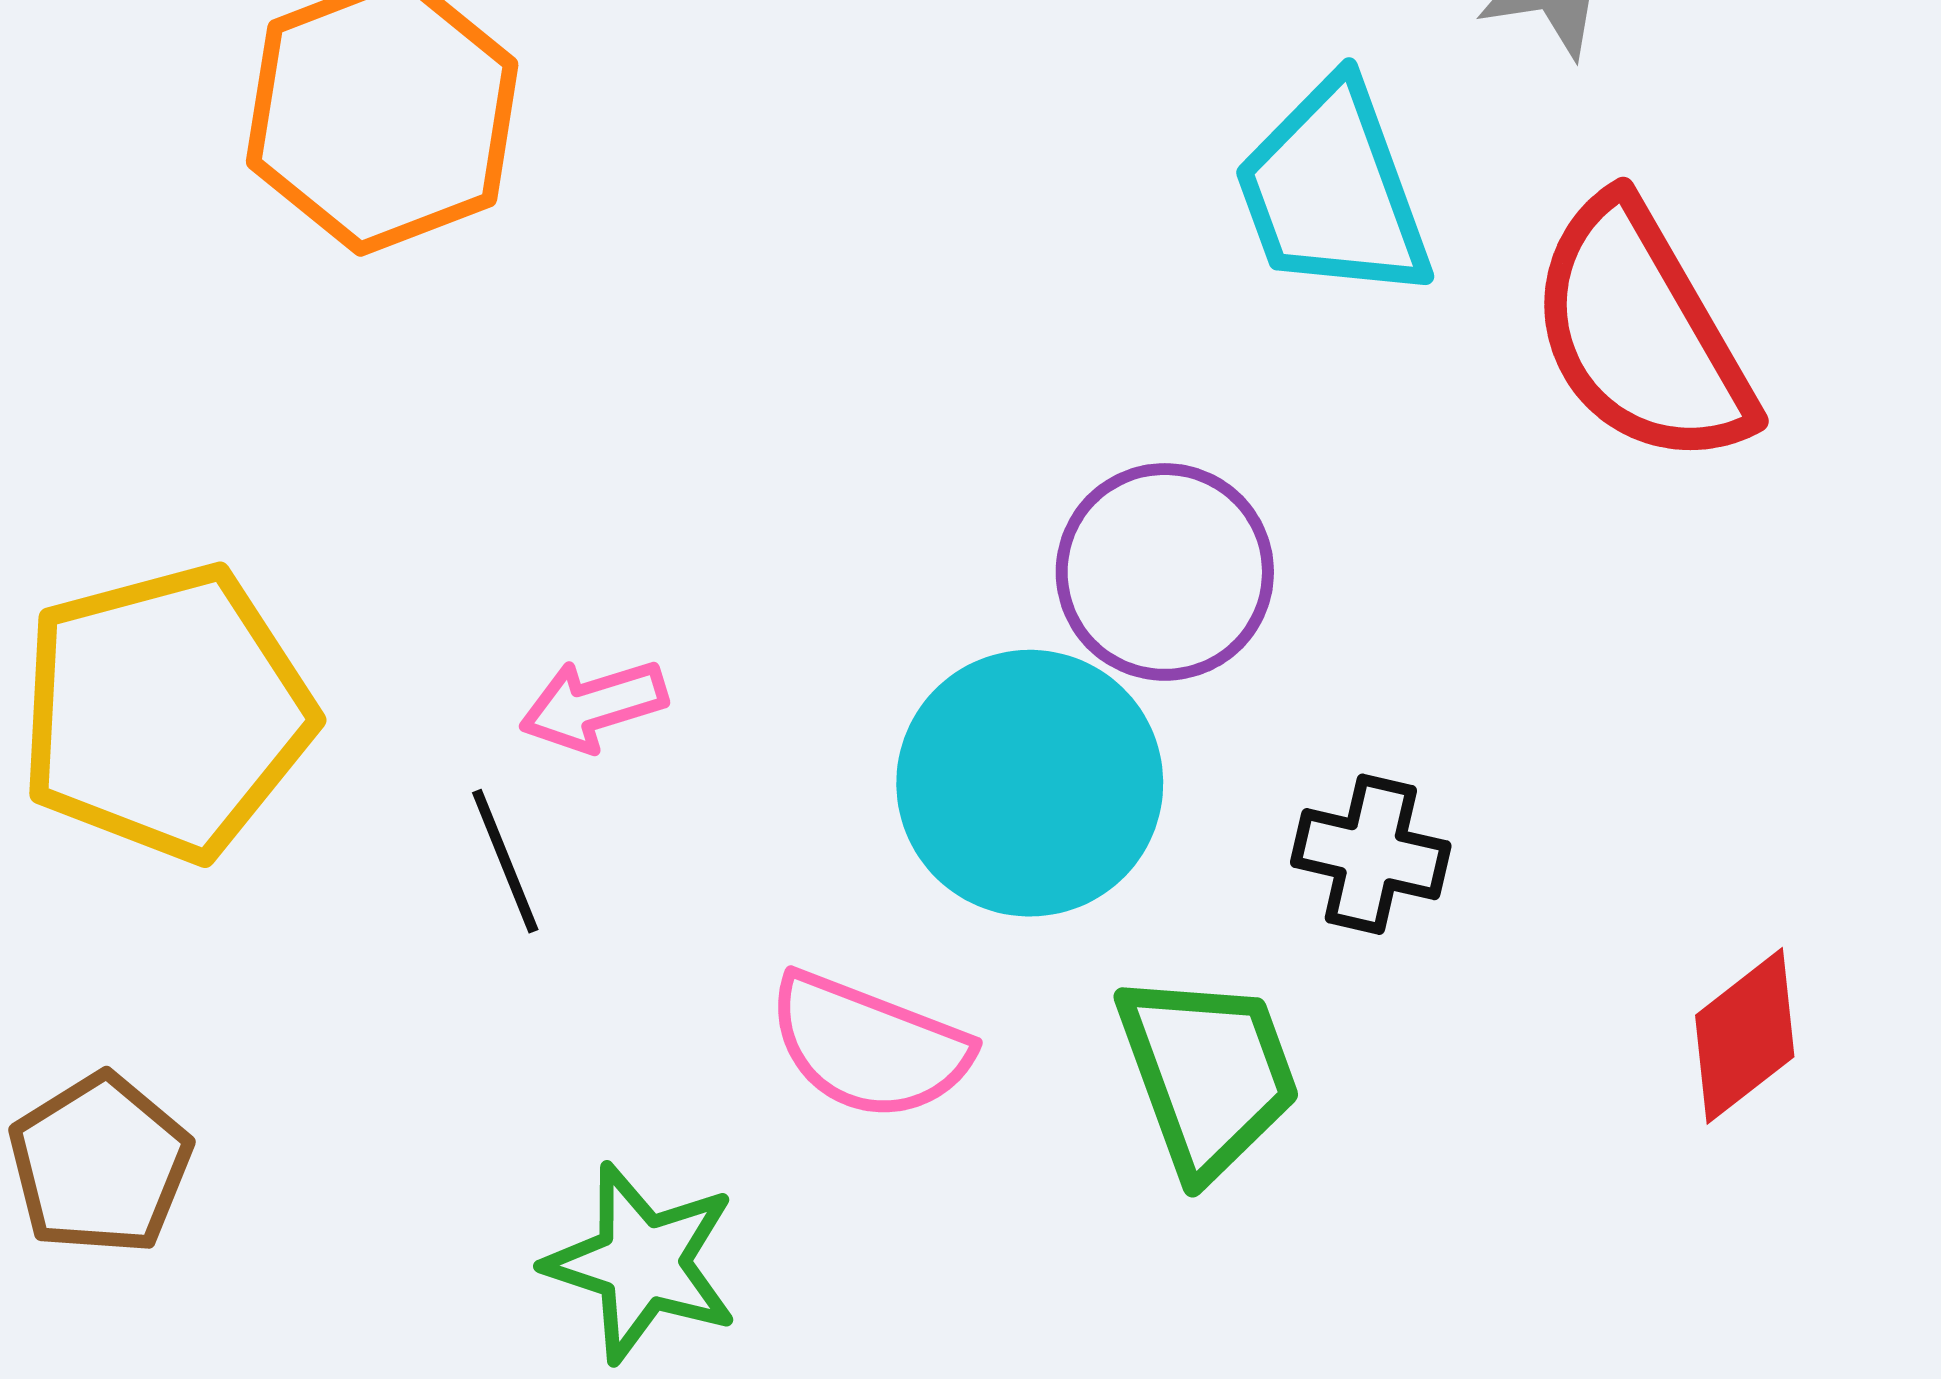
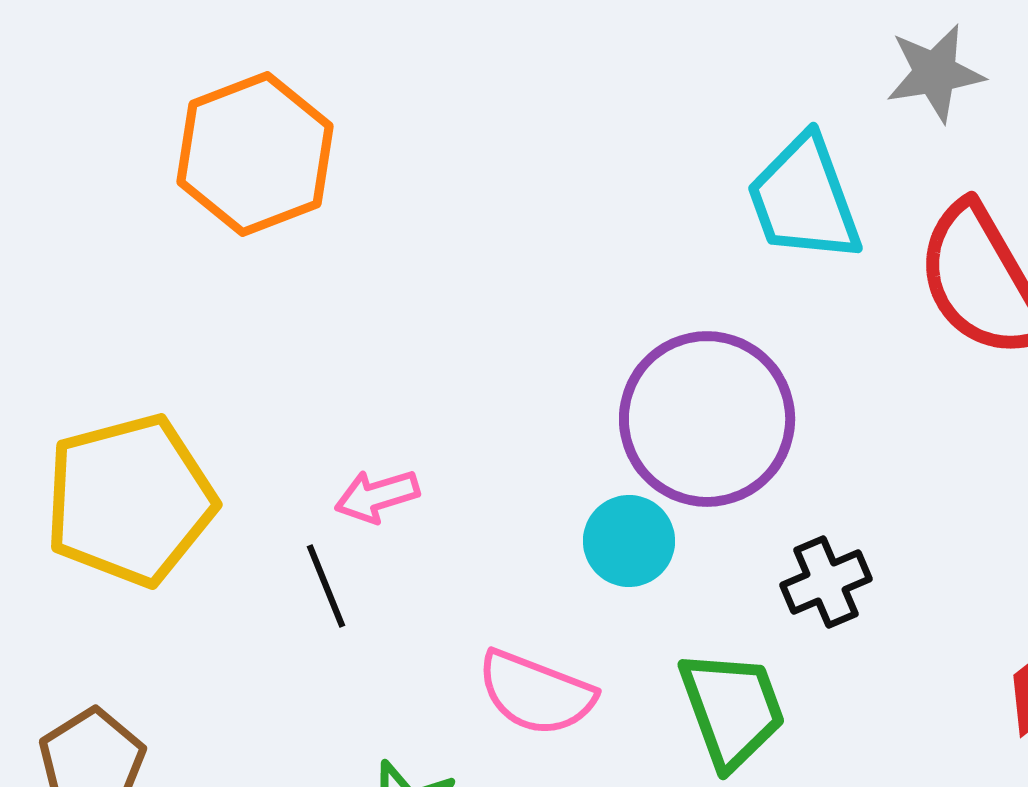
purple circle: (1165, 572) -> (707, 419), size x1.4
cyan circle: (1030, 783) -> (629, 541), size x0.6
black cross: (1371, 854) -> (826, 582), turned -36

